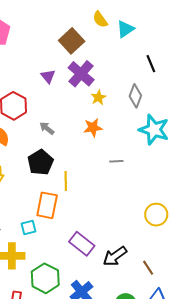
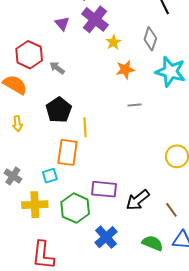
gray arrow: (47, 128) -> (57, 68), moved
orange star: (93, 128) -> (125, 70), moved
purple rectangle: (82, 244) -> (104, 189), turned -30
green hexagon: (45, 278) -> (75, 208), moved

